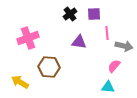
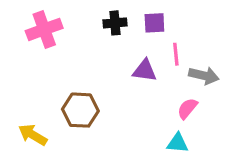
black cross: (70, 14) -> (115, 23), turned 32
pink cross: (28, 38) -> (44, 29), moved
purple triangle: (79, 42) -> (145, 71), moved

